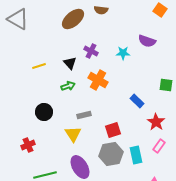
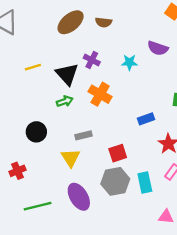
brown semicircle: (101, 10) -> (104, 22), moved
black triangle: (70, 63) -> (67, 74), size x1.5
yellow line: (39, 66) -> (33, 67), moved
blue rectangle: (137, 101) -> (146, 119), turned -64

